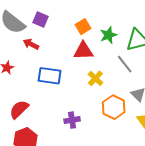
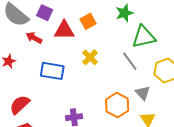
green star: (108, 35) -> (124, 13), moved
red triangle: (83, 51) -> (64, 30), moved
yellow cross: (95, 78) -> (90, 57), moved

